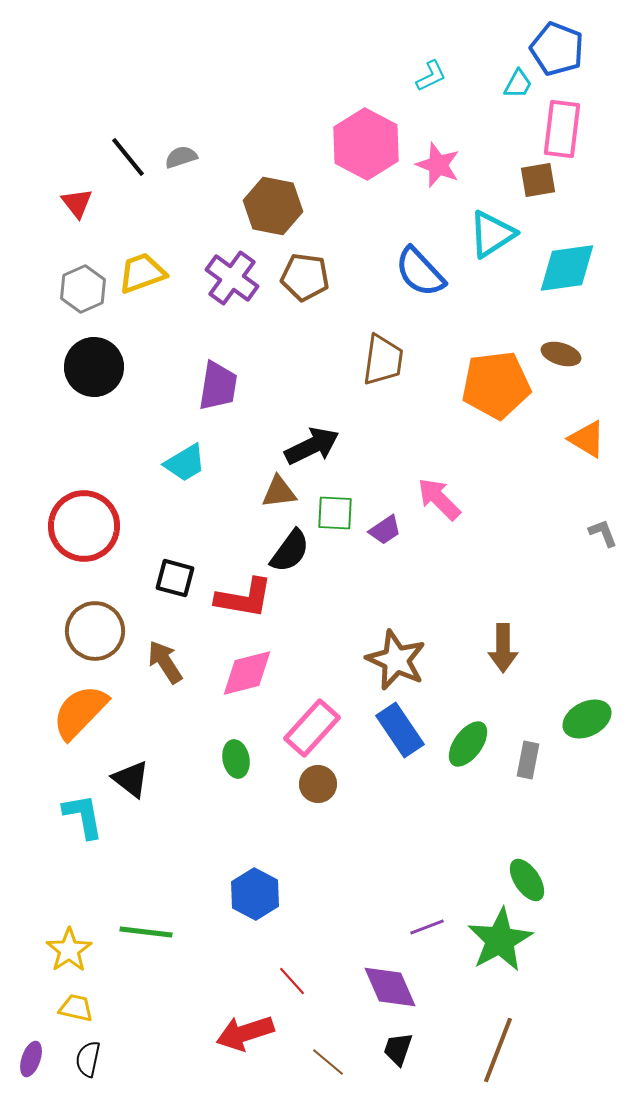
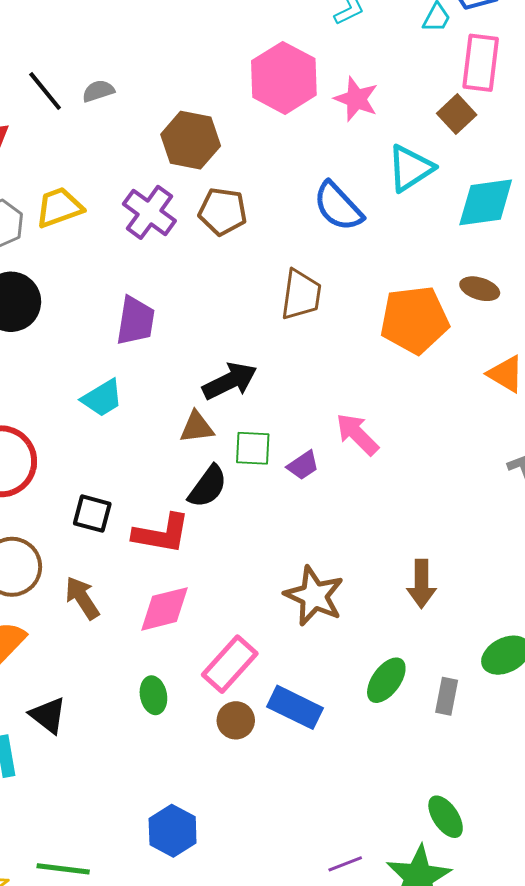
brown square: (538, 180) -> (457, 114), turned -33
blue rectangle: (400, 730) -> (295, 707), moved, turned -30

